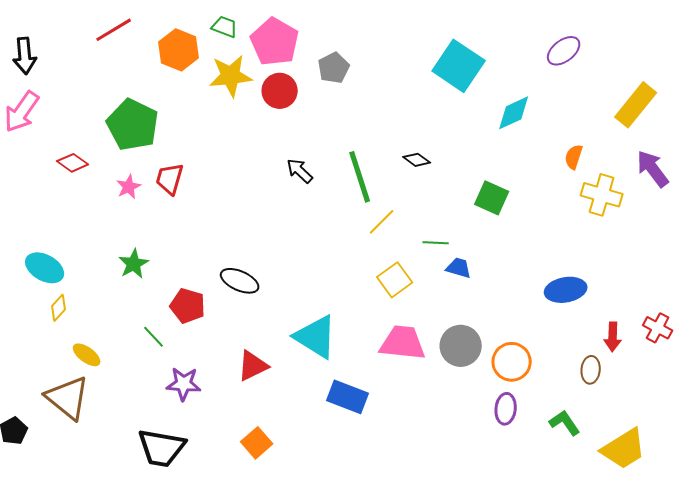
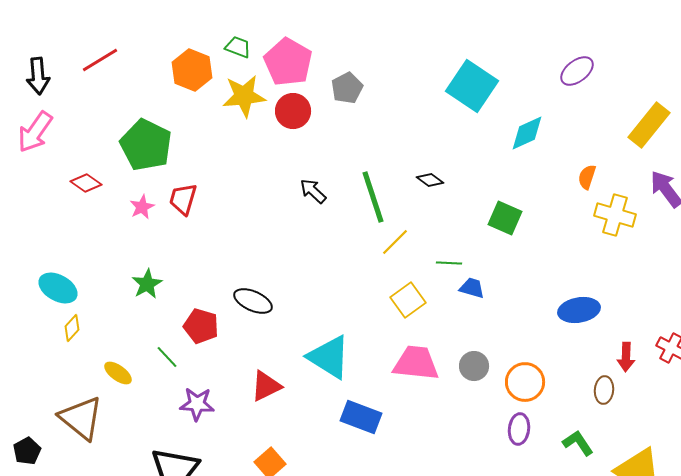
red line: (114, 30) -> (100, 60), moved
gray circle: (461, 346) -> (474, 366), size x0.7
yellow ellipse: (87, 355) -> (118, 373), moved

